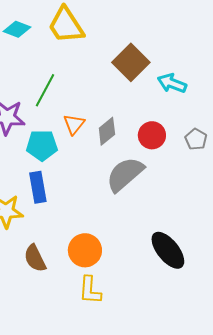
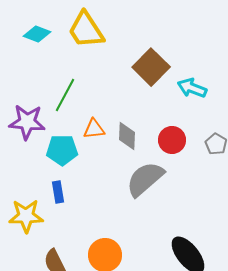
orange triangle: (74, 124) -> (94, 129), turned 45
gray diamond: (107, 131) -> (127, 136), turned -48
blue rectangle: (38, 187) -> (58, 192), size x0.7

